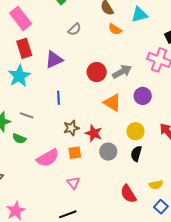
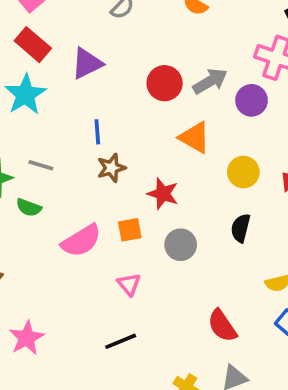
red rectangle: (24, 48) -> (33, 45), turned -30
purple circle: (143, 96) -> (252, 100), moved
brown star: (71, 128) -> (111, 168), moved
yellow circle: (135, 131) -> (243, 172), moved
gray circle: (108, 152) -> (181, 245), moved
red semicircle: (128, 194) -> (222, 326), moved

